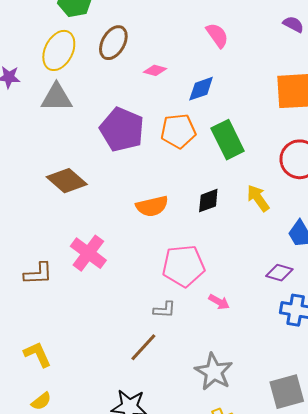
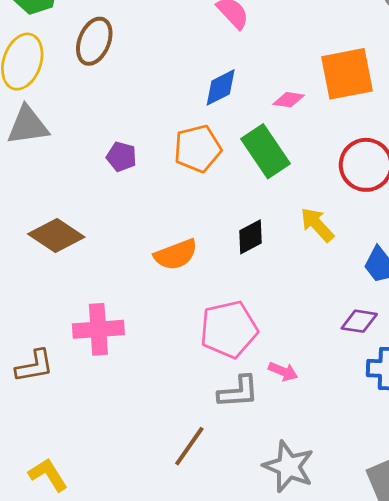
pink diamond: (155, 70) -> (289, 100), moved
purple pentagon: (122, 130) -> (121, 157), size x0.5
pink cross: (88, 253) -> (98, 329), turned -33
gray L-shape: (164, 310) -> (238, 392), moved, size x1.4

